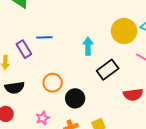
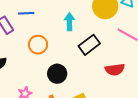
orange circle: (53, 83) -> (38, 45), moved

